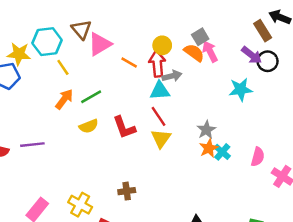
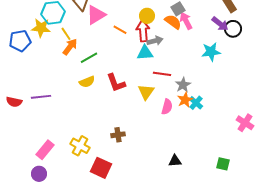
yellow star: (19, 54) -> (41, 28), moved
orange arrow: (64, 99) -> (70, 47), moved
red line: (159, 116) -> (162, 74), moved, turned -48
pink semicircle: (258, 157) -> (167, 107), moved

